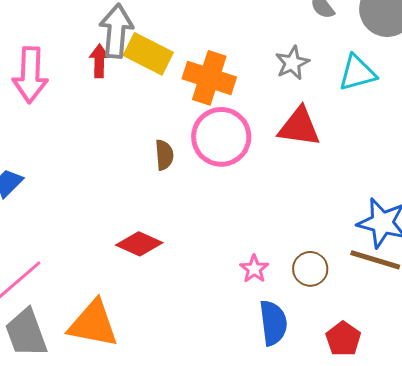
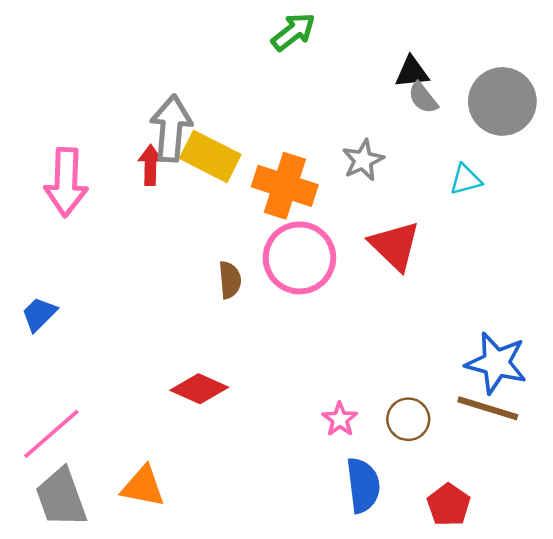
gray star: (292, 63) -> (363, 160), moved
cyan triangle: (357, 73) -> (466, 180), size x0.7
red triangle: (299, 127) -> (395, 246), turned 36
orange triangle: (93, 324) -> (143, 486), size x0.7

